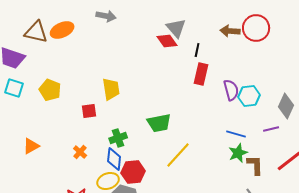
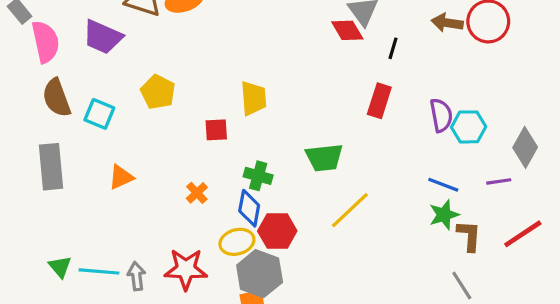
red rectangle: (201, 74) -> (379, 101), moved
cyan square: (14, 88) -> (99, 114), moved
green cross: (118, 138) -> (258, 176), turned 30

